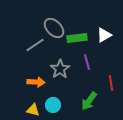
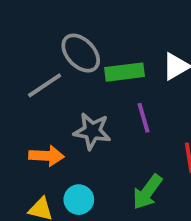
gray star: (60, 69) -> (92, 131), turned -30

